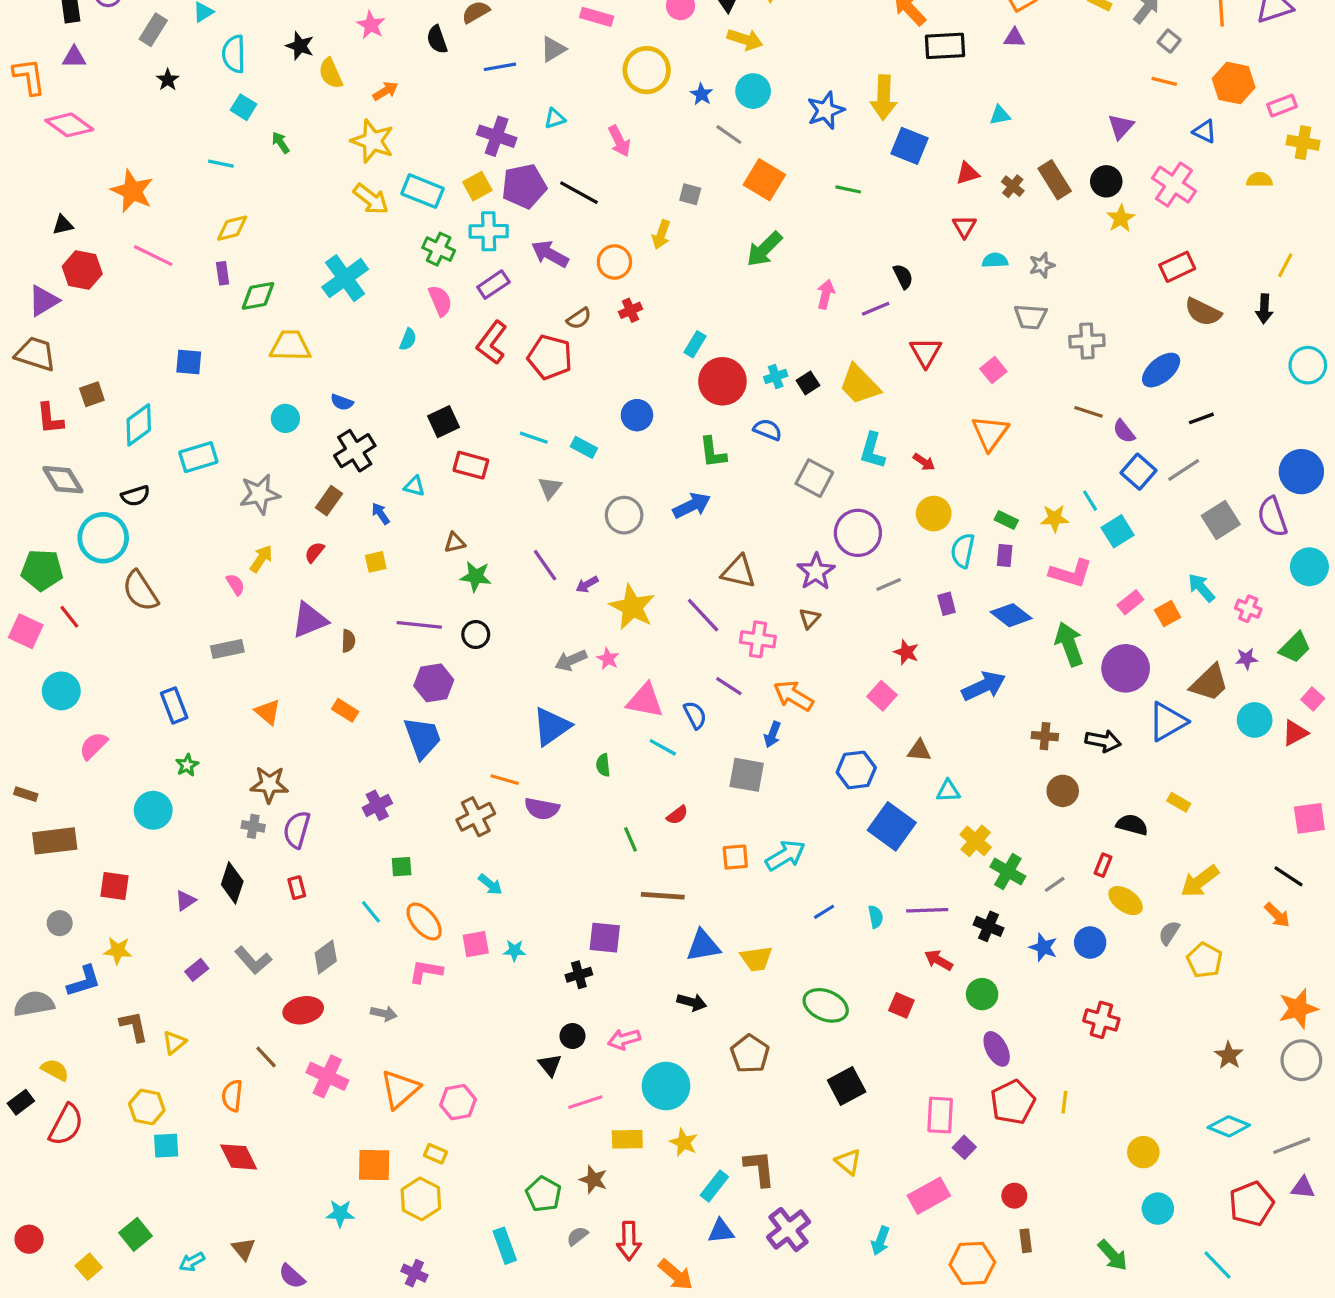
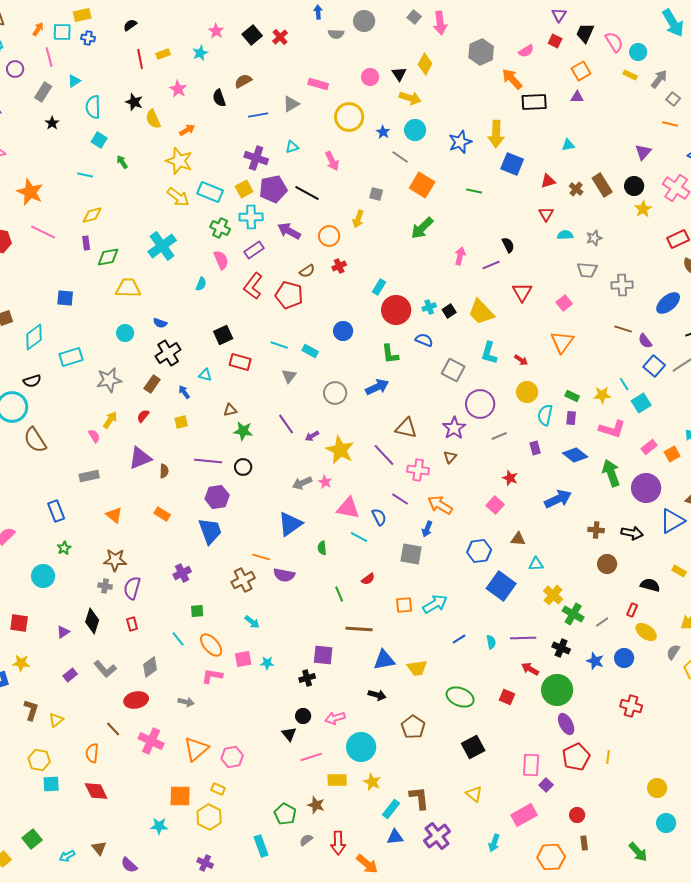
green circle: (982, 994) -> (557, 690), size x1.6
brown L-shape: (134, 1026) -> (31, 710), turned 30

